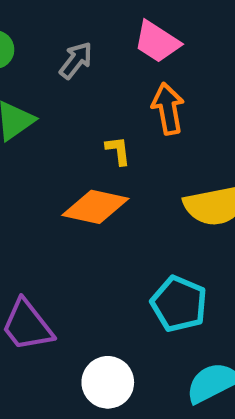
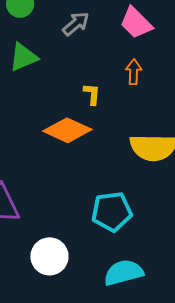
orange arrow: (168, 109) -> (134, 72), size x0.7
cyan pentagon: (179, 304) -> (112, 212), turned 30

